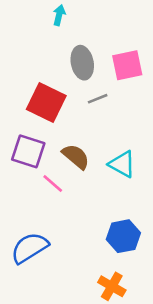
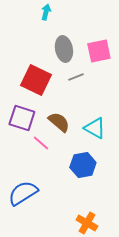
blue hexagon: (123, 236) -> (83, 165), moved

